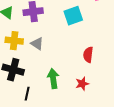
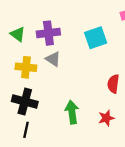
gray triangle: (37, 44) -> (53, 59), moved
black line: (27, 94) -> (26, 130), moved

